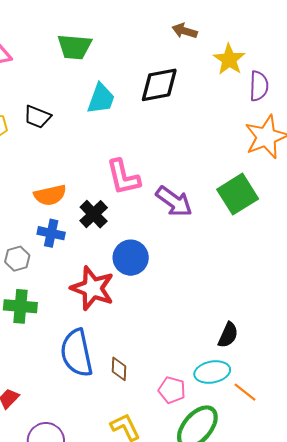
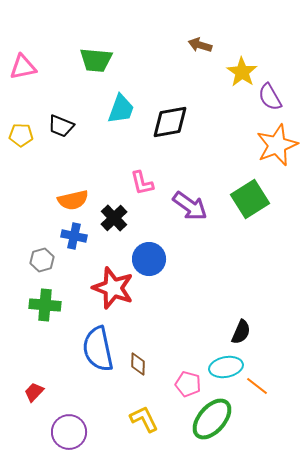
black diamond: (159, 85) -> (170, 122), moved
purple semicircle: (259, 86) -> (270, 97), turned 148
pink L-shape: (123, 177) -> (142, 183), size x0.7

